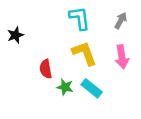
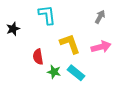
cyan L-shape: (80, 18) -> (47, 15), moved
pink arrow: (122, 57) -> (101, 47), turned -96

